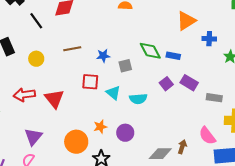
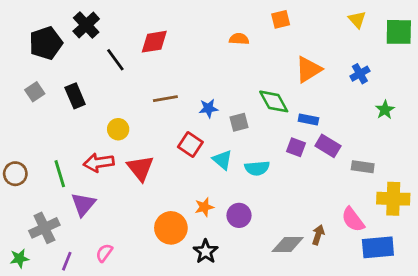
orange triangle: (186, 21) -> (308, 69), moved
blue cross: (209, 39) -> (360, 74), moved, turned -32
blue rectangle: (173, 56) -> (308, 119), moved
yellow circle: (36, 59) -> (118, 129), moved
red square: (90, 82) -> (190, 145), turned 30
purple square: (166, 84) -> (296, 147), turned -32
purple triangle: (33, 137) -> (83, 204), moved

